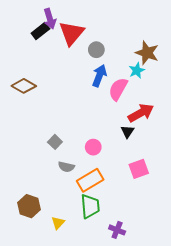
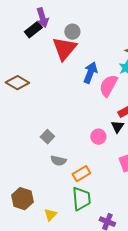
red triangle: (71, 33) -> (64, 49), moved
gray circle: (96, 50) -> (72, 32), moved
pink circle: (93, 147) -> (98, 137), moved
orange rectangle: (90, 180) -> (81, 174), size x0.7

